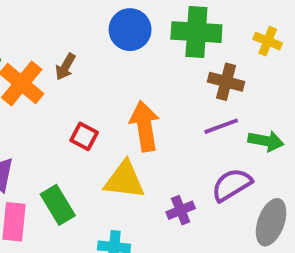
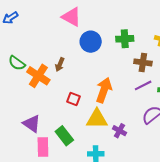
green cross: (196, 32) -> (125, 39), size x0.7
orange arrow: (145, 126) -> (104, 90), turned 35
purple cross: (181, 210) -> (120, 131), moved, turned -32

